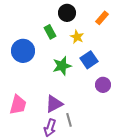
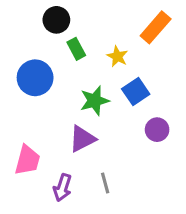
black circle: (67, 13) -> (56, 20), moved
orange rectangle: (102, 18) -> (156, 27), size x1.5
purple triangle: (54, 104) -> (82, 139), moved
purple arrow: (50, 128) -> (62, 188), moved

